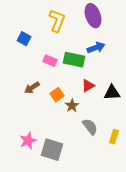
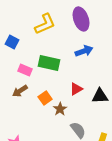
yellow L-shape: (57, 21) -> (45, 24), turned 45
green rectangle: (74, 60) -> (49, 63), moved
pink rectangle: (50, 61) -> (25, 70), moved

